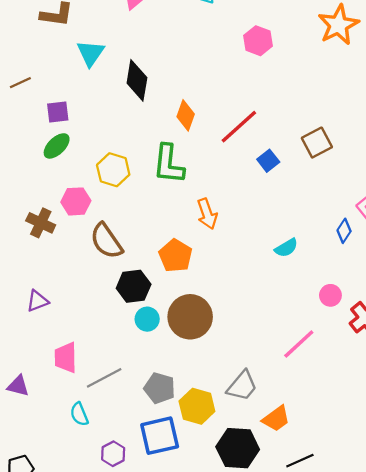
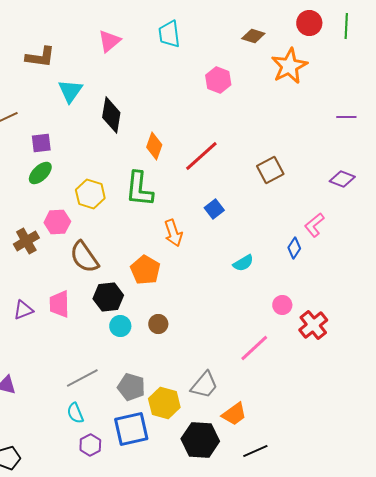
blue square: (268, 161) -> (214, 209), moved
brown cross: (41, 223) -> (26, 241), turned 35
brown circle: (190, 317) -> (158, 324), size x0.5
pink trapezoid: (66, 358) -> (59, 304), moved
cyan semicircle: (79, 414) -> (75, 413), moved

